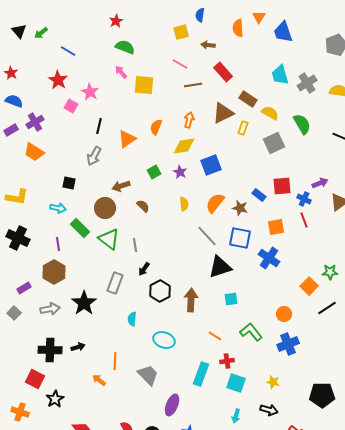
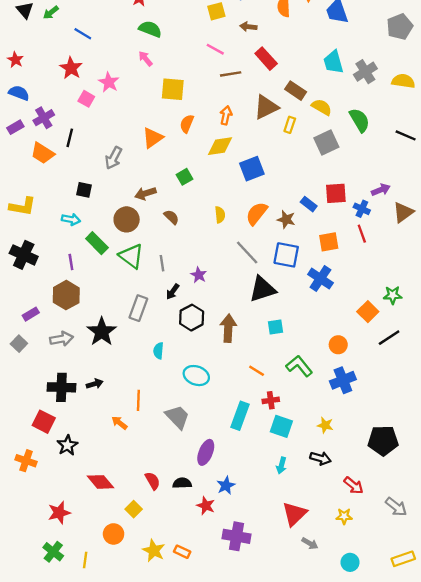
yellow square: (144, 85) -> (173, 89), moved
black line: (99, 126) -> (70, 138), moved
purple star: (180, 172) -> (199, 275), moved

